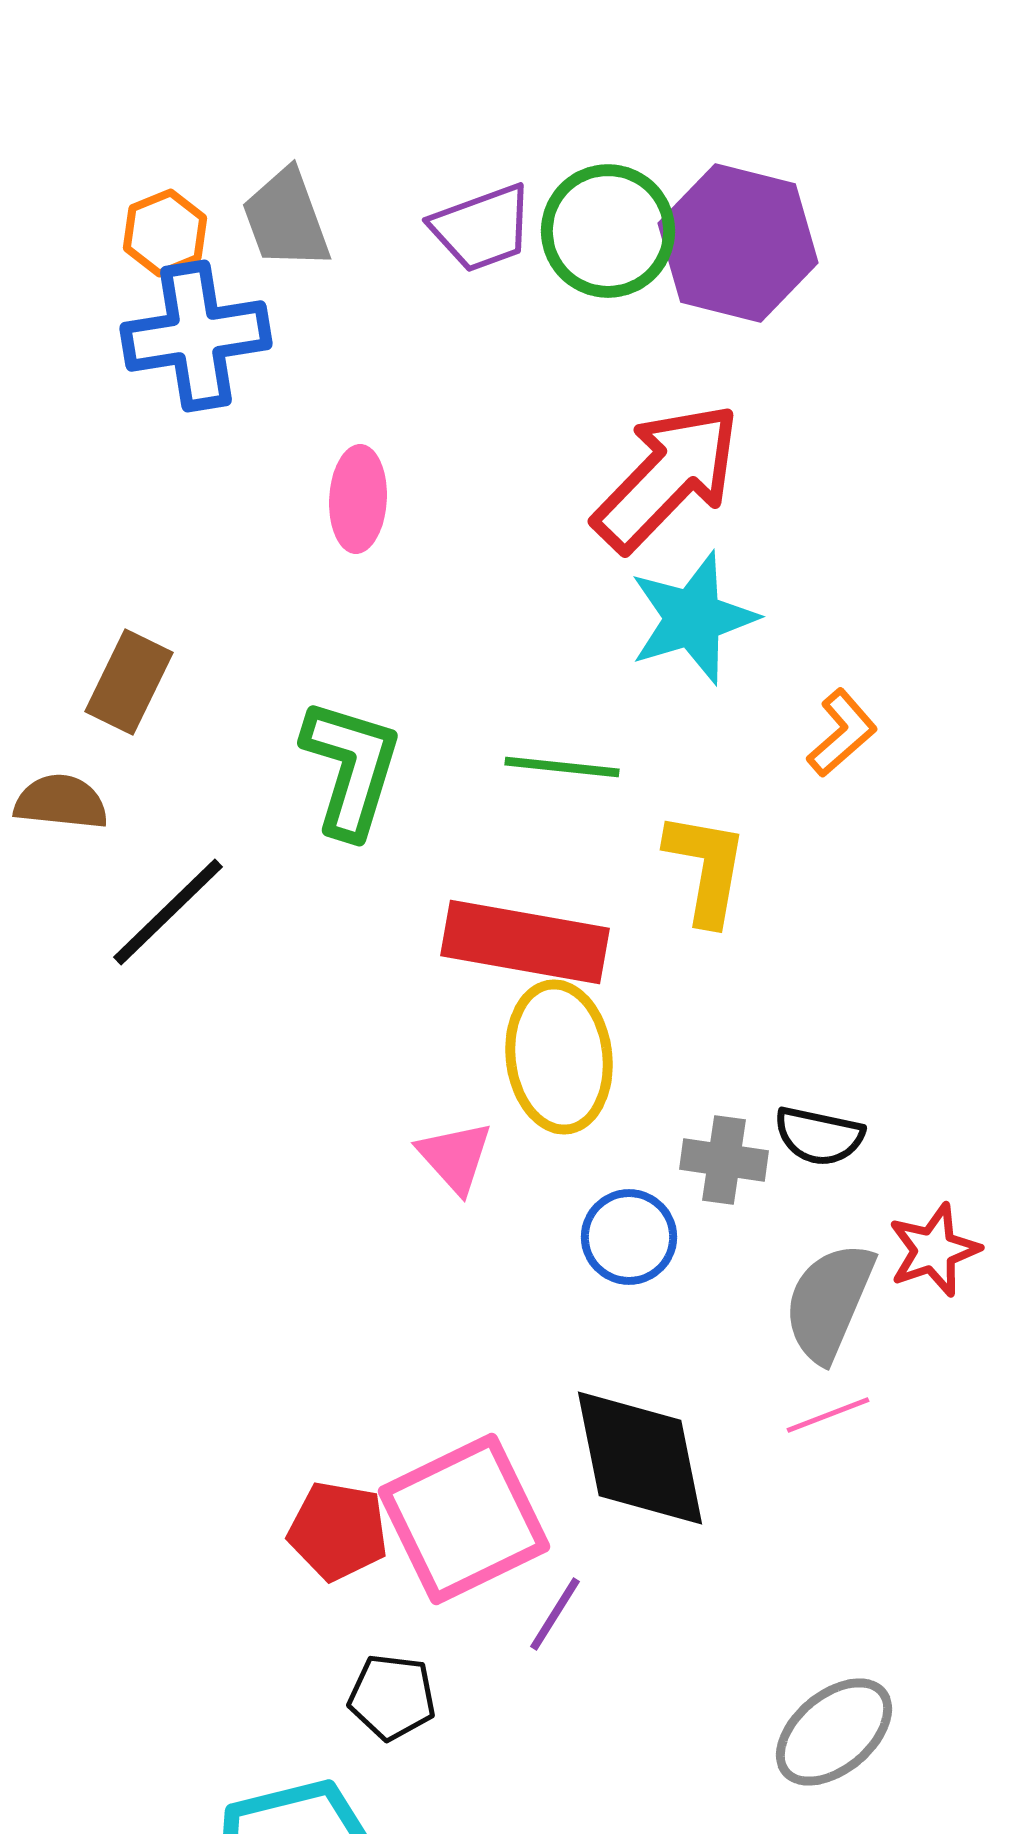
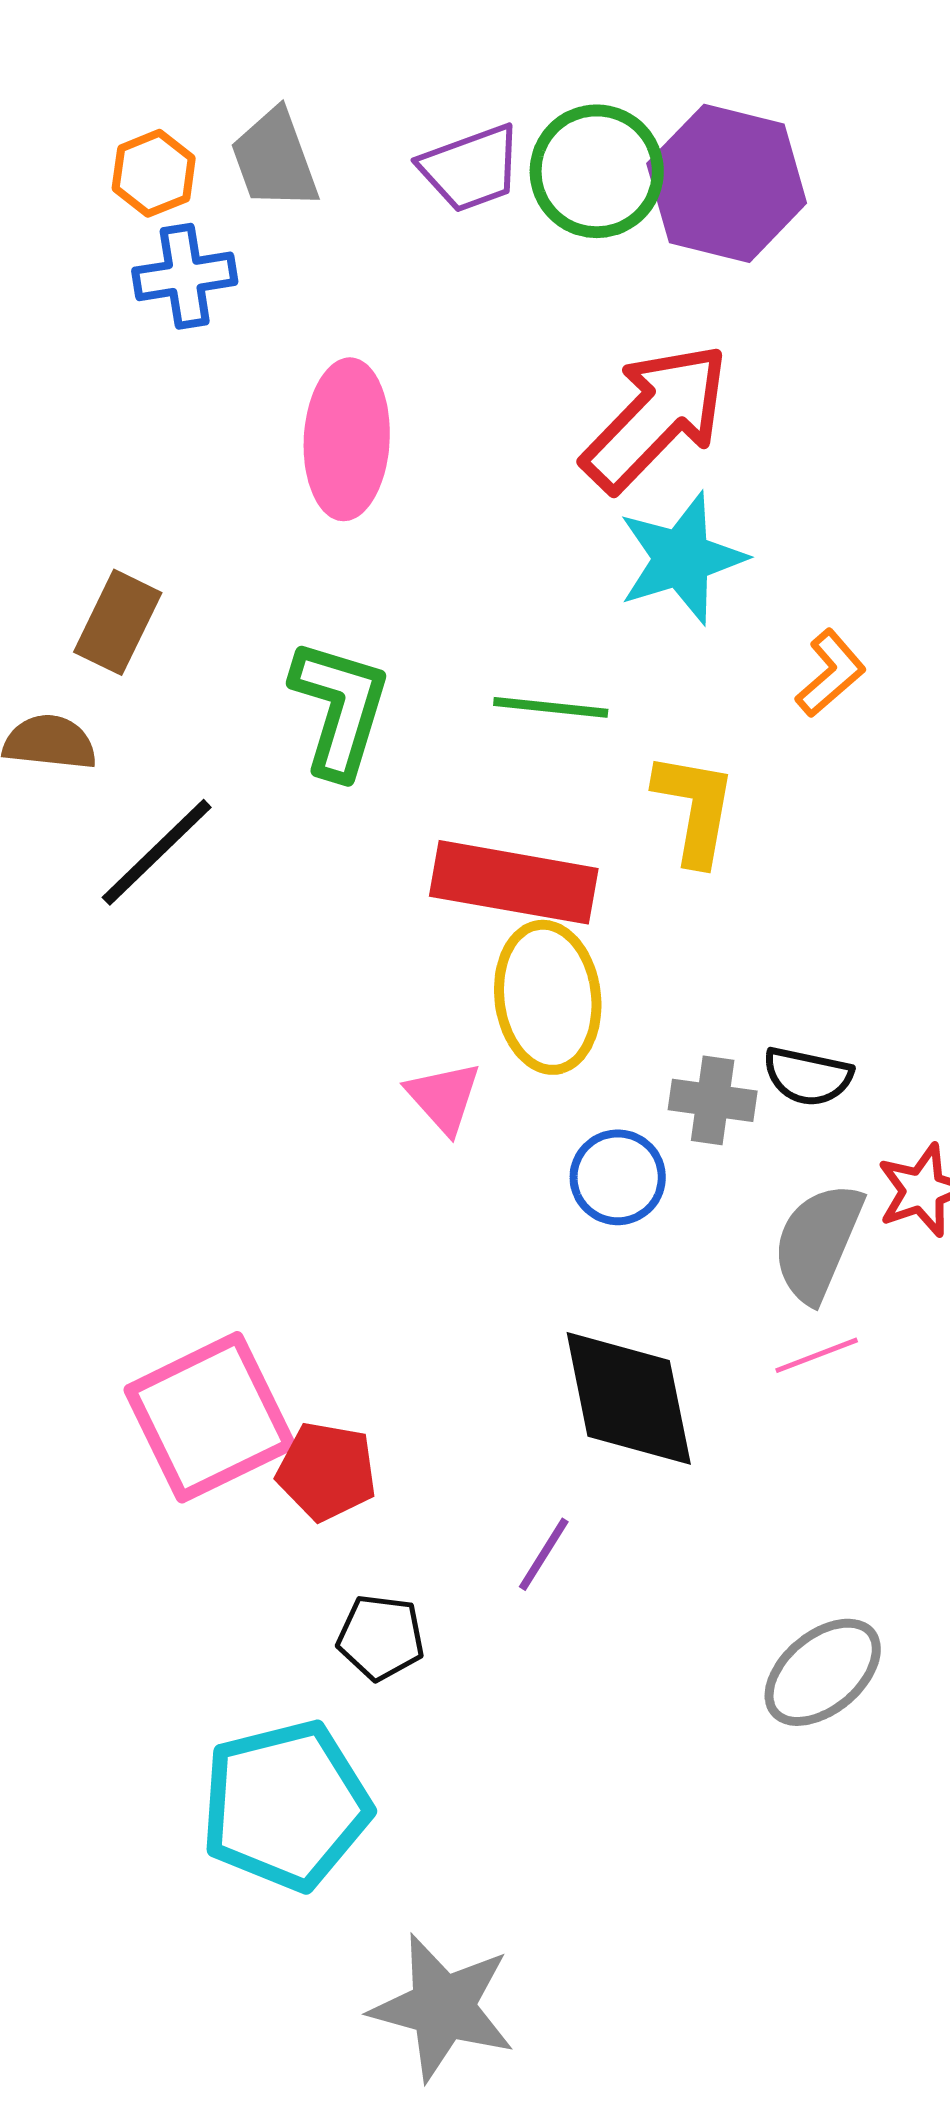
blue cross: (196, 336) -> (185, 276), size x0.7
pink ellipse: (358, 499) -> (347, 439), size x1.5
pink square: (464, 1519) -> (210, 1417), moved

